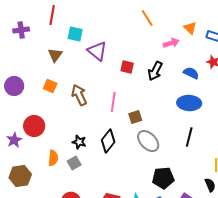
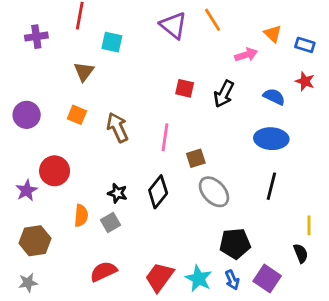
purple triangle: (97, 51) -> (173, 25), moved

